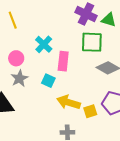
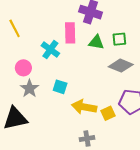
green triangle: (109, 20) -> (96, 42), moved
green square: (92, 42) -> (119, 39), moved, size x0.6
pink rectangle: (63, 61) -> (70, 33), moved

